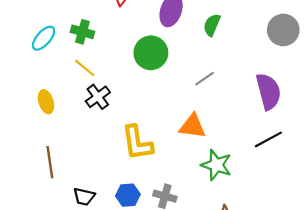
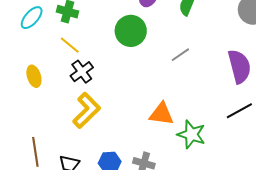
orange triangle: (193, 126) -> (162, 114), moved
yellow L-shape: (137, 143) -> (86, 110), moved, turned -126
brown line: (50, 162) -> (35, 152), moved

